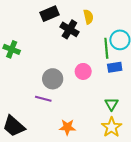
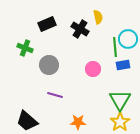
black rectangle: (50, 14) -> (47, 24), moved
gray circle: (53, 79) -> (49, 65), moved
green triangle: (112, 104) -> (120, 100), size x1.6

